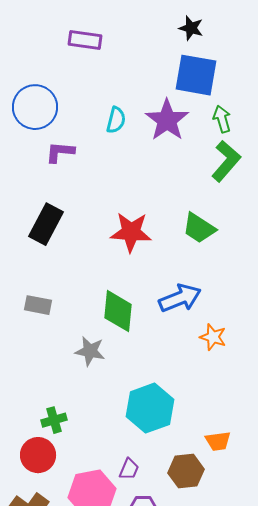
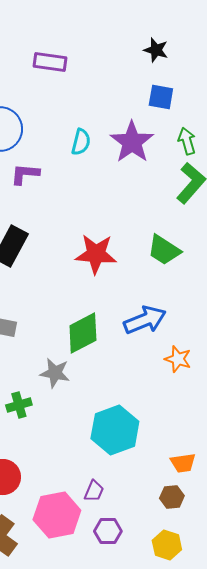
blue square: (196, 75) -> (161, 97), size x0.6
green diamond: (118, 311) -> (83, 333), turned 57
green cross: (54, 420) -> (19, 405), moved
brown hexagon: (186, 471) -> (172, 497), moved, size x0.7

